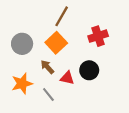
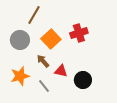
brown line: (62, 16) -> (34, 15), moved
red cross: (98, 36) -> (79, 33), moved
black circle: (89, 70) -> (83, 80), moved

